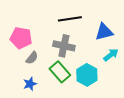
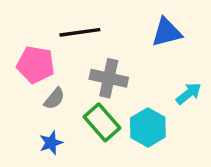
black line: (70, 19) -> (80, 32), moved
blue triangle: (104, 32) -> (167, 32), moved

